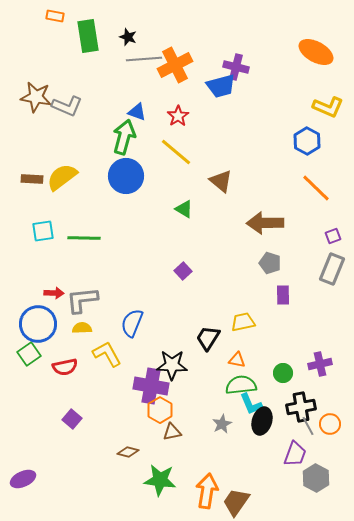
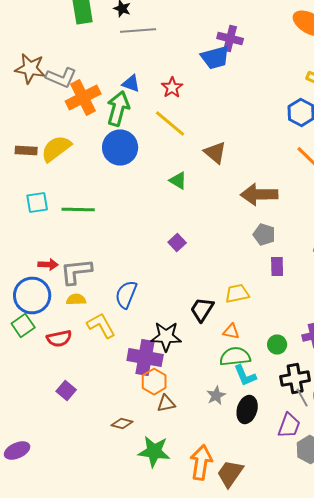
orange cross: (175, 65) -> (83, 98), moved
black ellipse: (262, 421) -> (247, 410), moved

